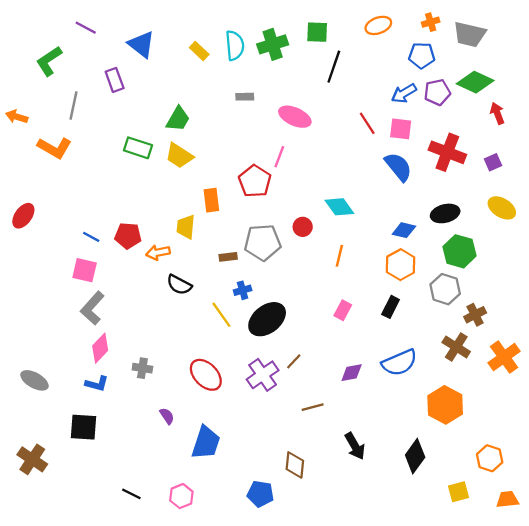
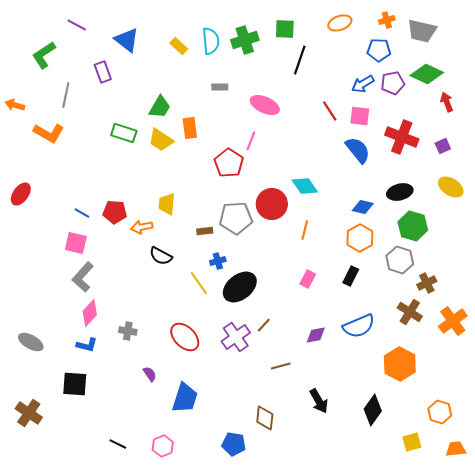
orange rectangle: (211, 200) -> (190, 128), moved
red circle: (303, 227) -> (272, 204), size x1.8

